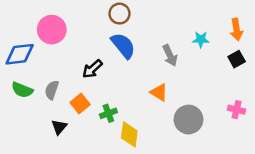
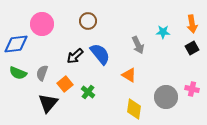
brown circle: (119, 14) -> (88, 21), moved
blue semicircle: (123, 46) -> (100, 54), moved
green cross: (108, 113) -> (88, 92), turned -32
gray circle: (188, 120) -> (166, 97), moved
black triangle: (59, 127) -> (48, 103), size x1.5
yellow diamond: (129, 134) -> (134, 109), moved

